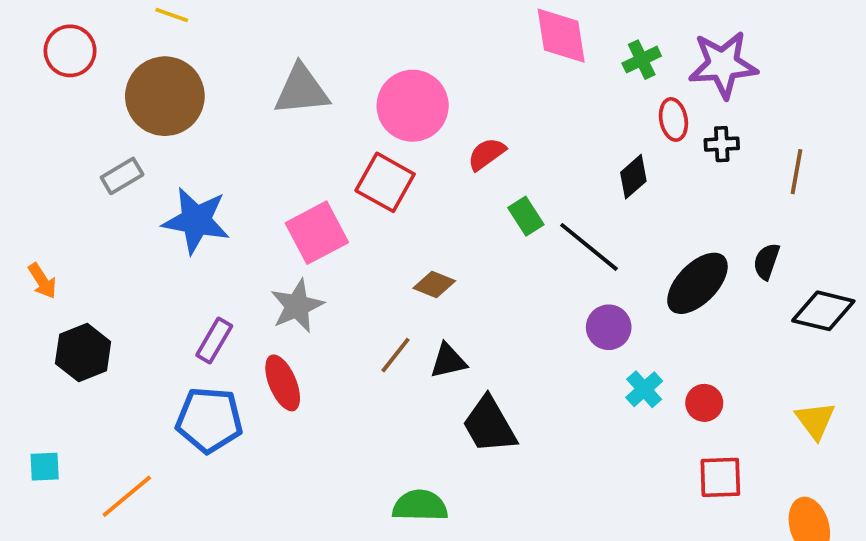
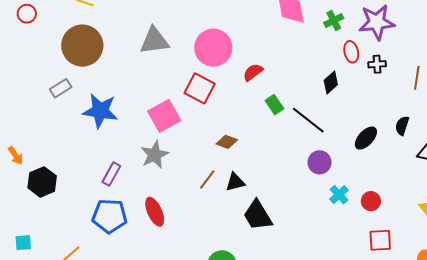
red circle: (70, 51) -> (27, 14), moved, size x0.7
orange arrow: (42, 281) -> (16, 156), moved
black ellipse: (697, 283) -> (366, 138), size x0.7
red ellipse: (283, 383) -> (155, 212), moved

